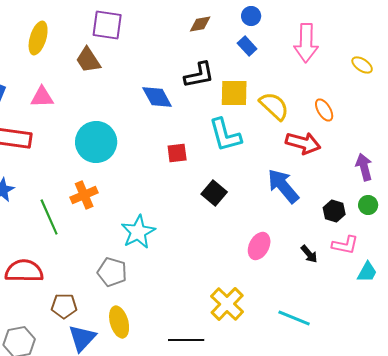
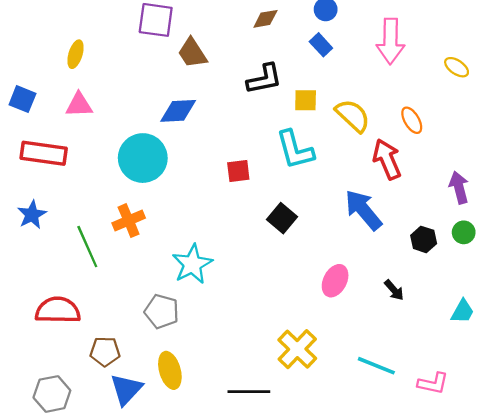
yellow ellipse: (38, 38) -> (76, 54), moved, size x0.7
brown trapezoid: (88, 60) -> (192, 53), moved
yellow square: (234, 93) -> (306, 100), size x0.7
blue diamond: (157, 97) -> (178, 111), moved, turned -64
red arrow: (303, 143) -> (387, 159), turned -128
pink L-shape: (345, 245) -> (433, 383), moved

